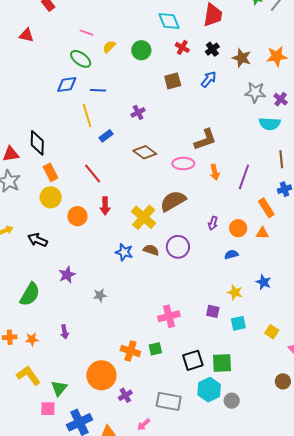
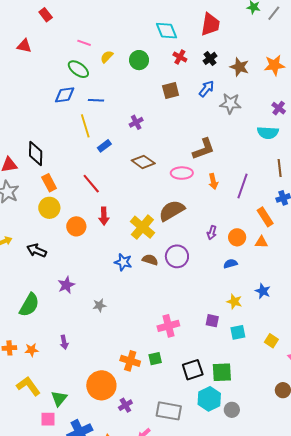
gray star: (255, 92) -> (230, 103), moved

